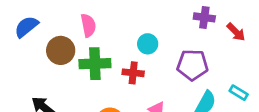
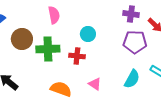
pink semicircle: (88, 25) -> (54, 15), moved
purple pentagon: (192, 65) -> (135, 42), moved

